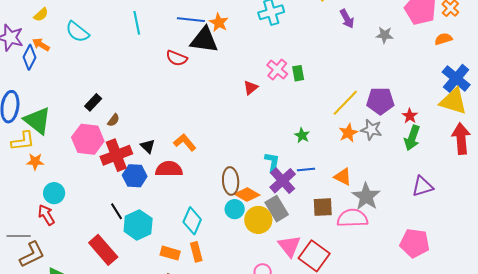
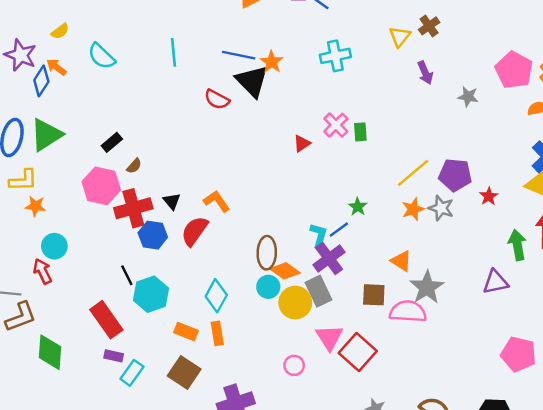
black triangle: (204, 40) -> (252, 81), turned 32
green triangle: (37, 121) -> (46, 135), moved, turned 44
green arrow: (412, 138) -> (517, 245), moved, turned 145
red semicircle: (169, 169) -> (195, 231), turned -60
blue line: (306, 169) -> (339, 230), moved, turned -36
pink pentagon: (415, 243) -> (519, 354), moved

